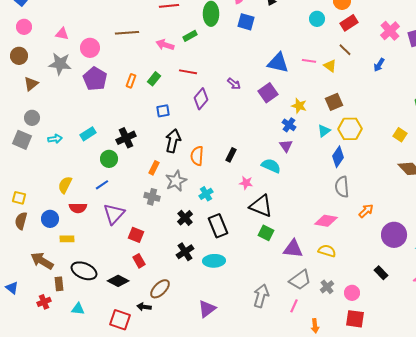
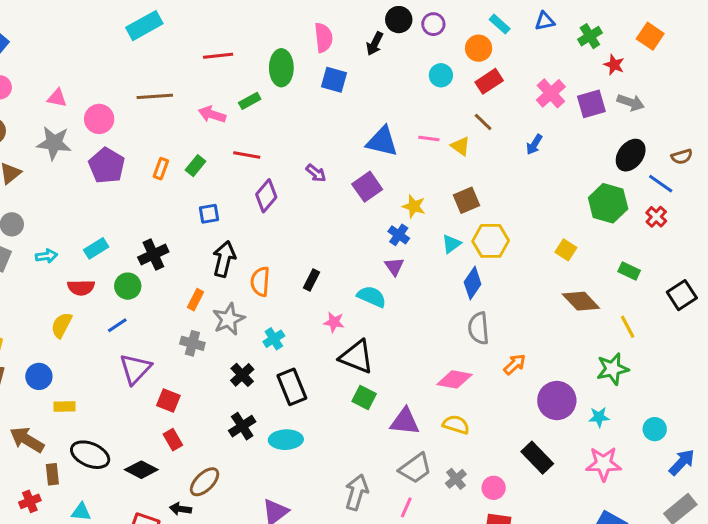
red semicircle: (78, 208) -> (81, 288), moved
black rectangle: (381, 273) -> (537, 458), size x1.5

